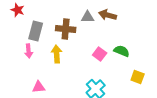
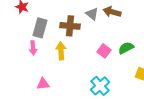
gray triangle: (88, 17) -> (92, 14), turned 40
green semicircle: (122, 51) -> (126, 48), turned -49

